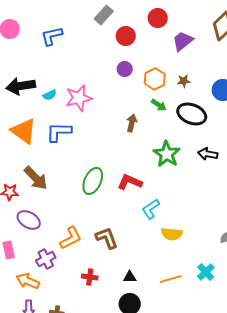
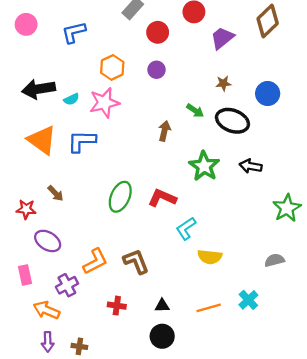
orange hexagon: (155, 79) -> (112, 67), moved
brown arrow: (36, 178) -> (56, 193), size x0.6

